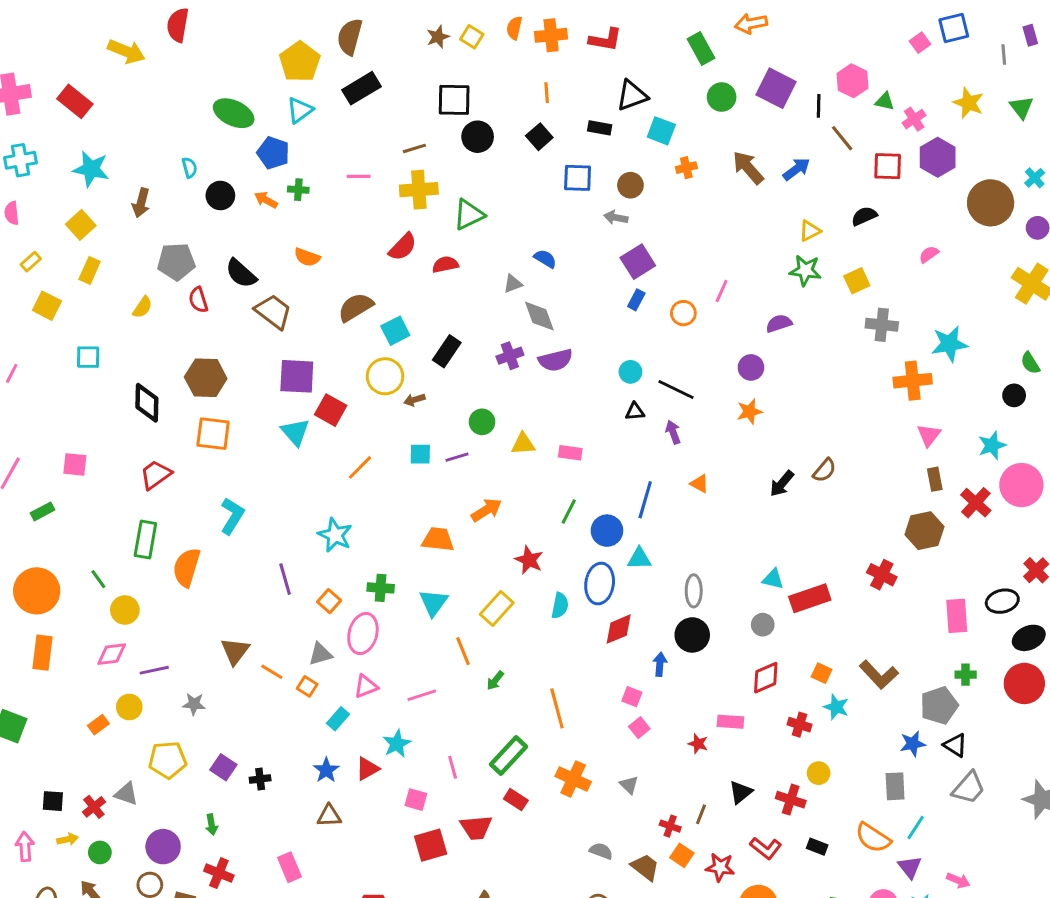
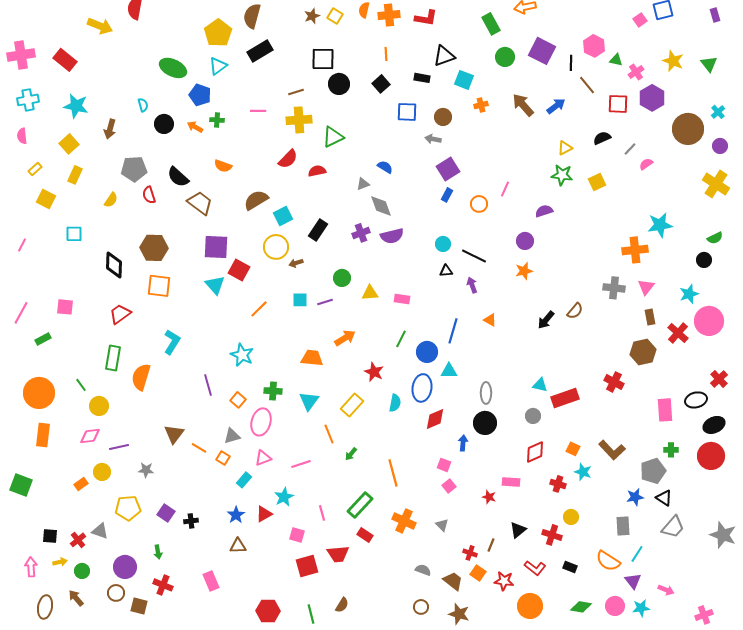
gray line: (1004, 54) -> (630, 149), moved, turned 48
gray cross: (882, 325) -> (614, 288), moved
green semicircle: (1030, 363) -> (715, 238), turned -84

